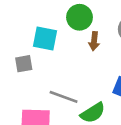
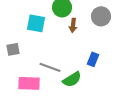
gray square: (24, 64) -> (13, 49), moved

